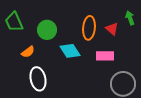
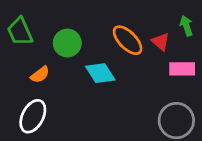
orange ellipse: (89, 28) -> (128, 40), turned -50
pink rectangle: (105, 56) -> (182, 69), moved
white ellipse: (38, 79) -> (33, 116), moved, turned 40

